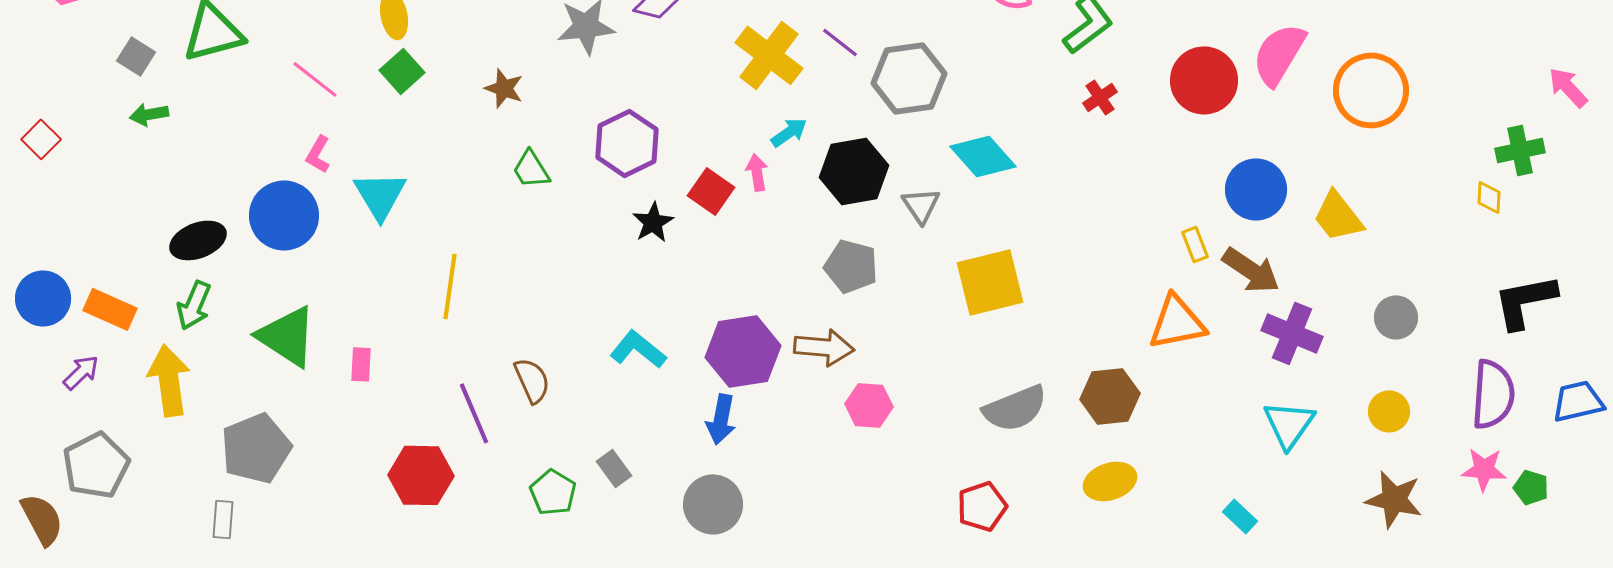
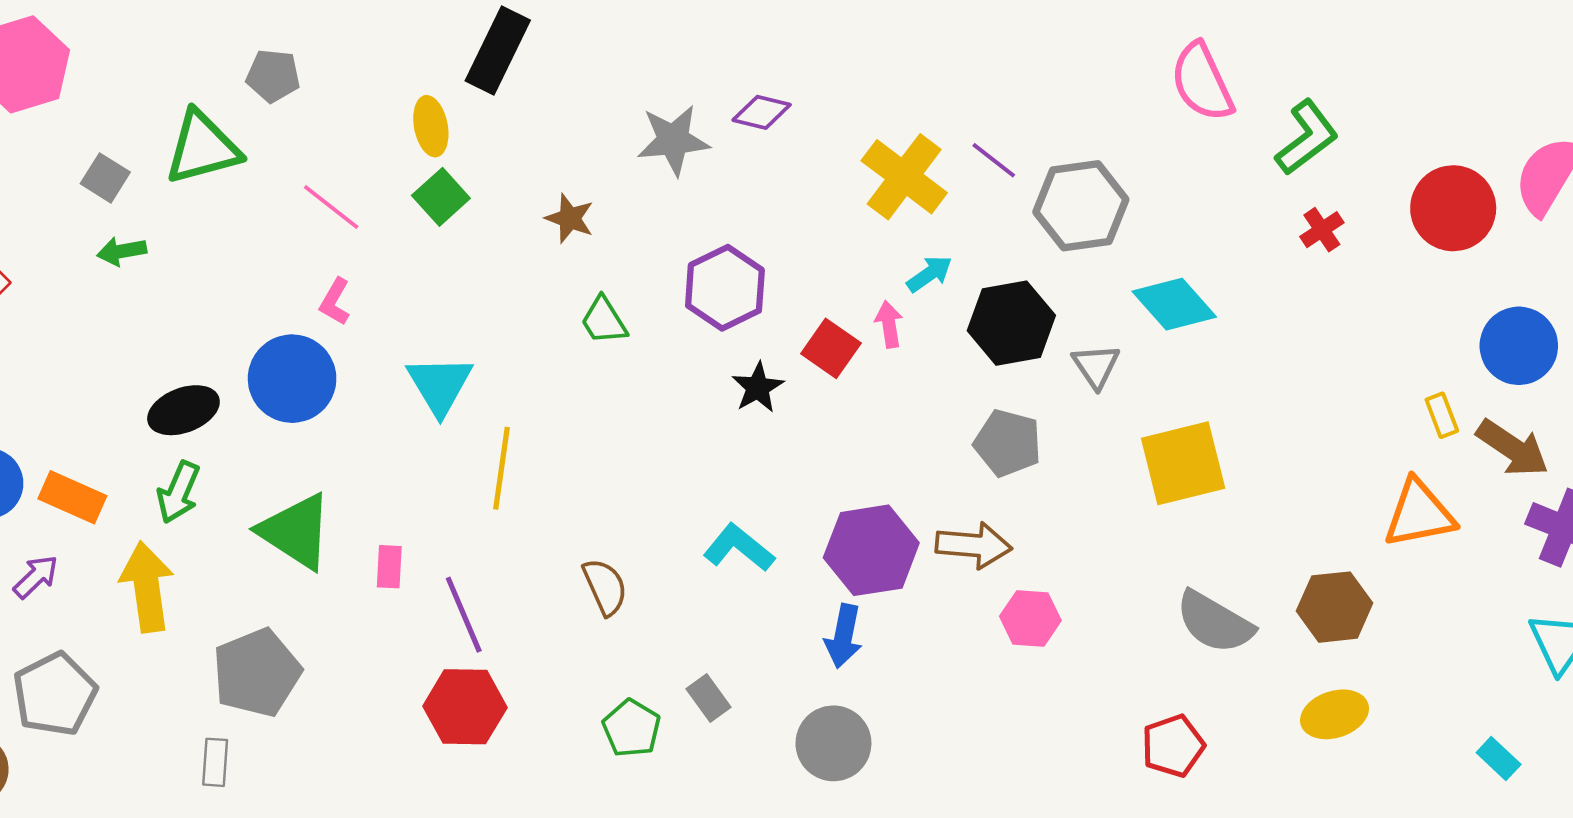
cyan triangle: (380, 195) -> (440, 385), moved
gray semicircle: (1015, 408) -> (1215, 622), turned 52
purple line: (474, 413) -> (464, 615), moved

